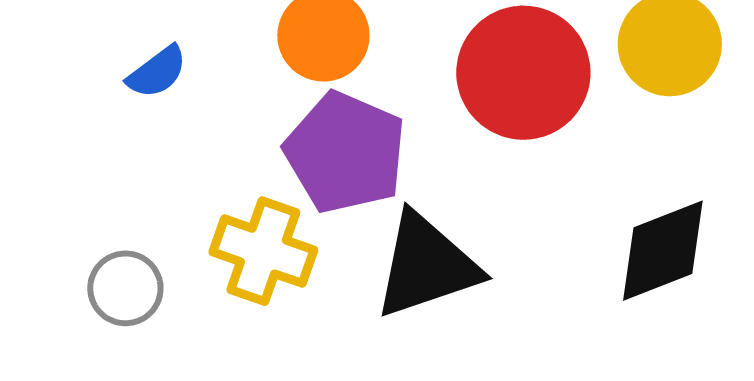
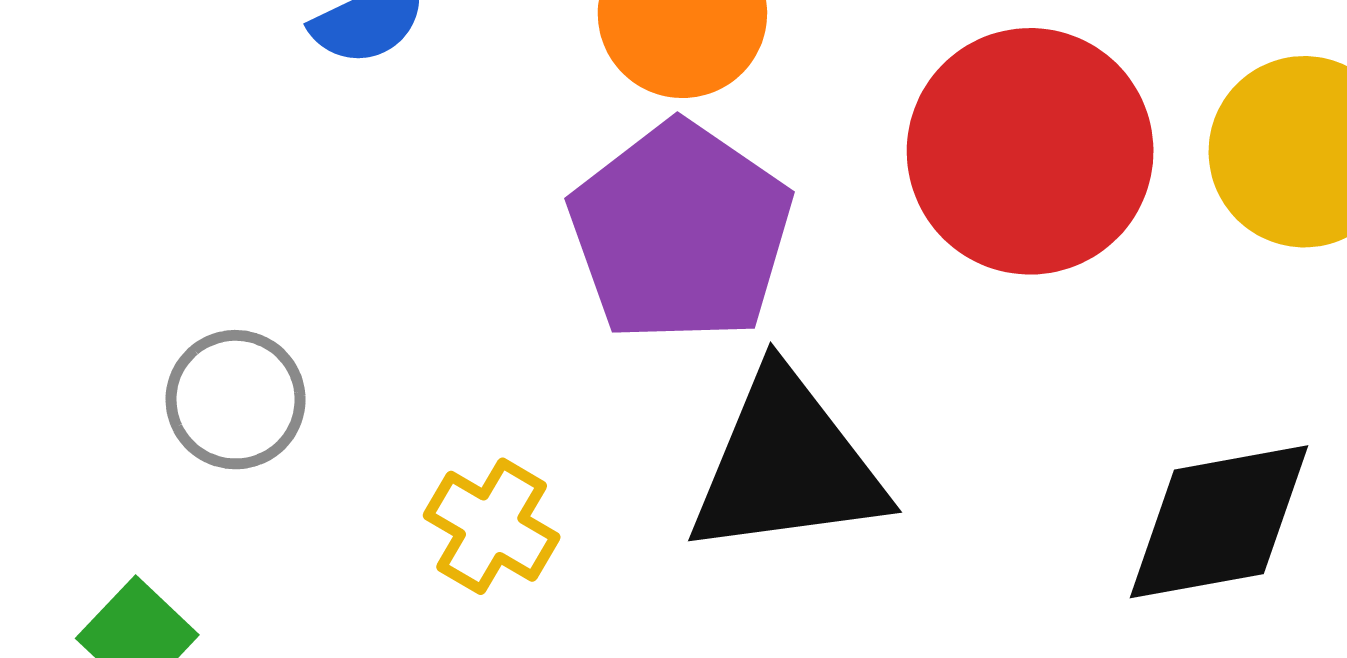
yellow cross: (263, 251) -> (492, 526), moved, size x0.7

